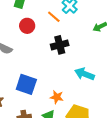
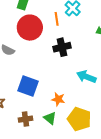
orange line: (54, 17) -> (57, 19), turned 40
red circle: (27, 26) -> (30, 28), size x1.6

